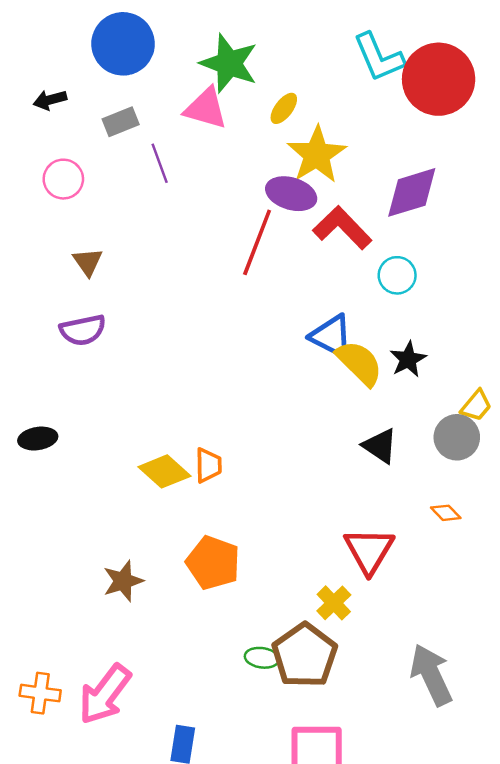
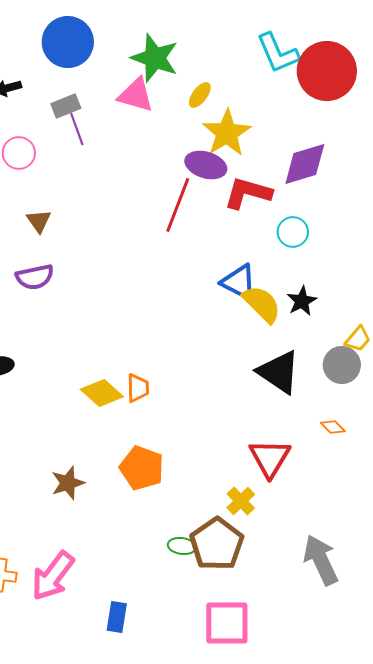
purple line: (160, 163) -> (77, 129), moved
red L-shape: (342, 228) -> (248, 193), turned -30
black triangle: (380, 446) -> (279, 372), size x1.5

